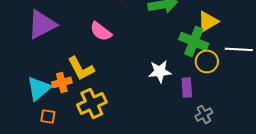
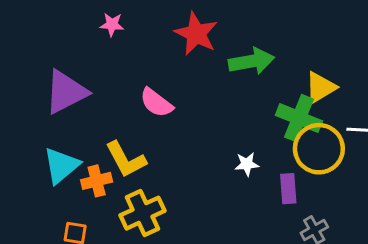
yellow circle: (207, 61) -> (319, 149), size x1.4
white star: (160, 71) -> (247, 164), size x0.7
cyan triangle: (39, 88) -> (61, 166), moved

